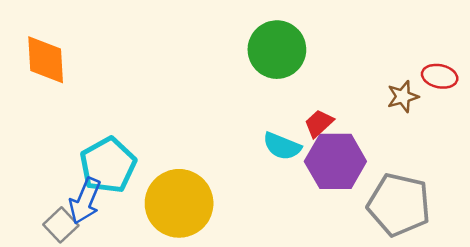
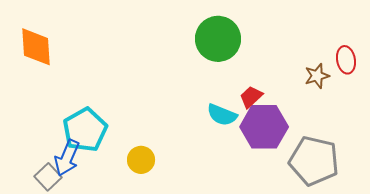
red ellipse: (440, 76) -> (346, 60), turned 68
yellow circle: (179, 203) -> (141, 160), size x0.5

